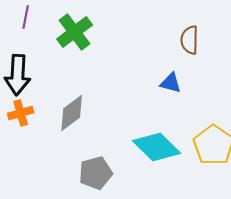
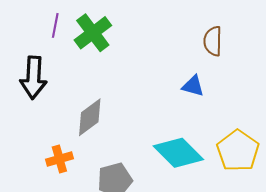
purple line: (26, 17) -> (55, 25), moved
orange cross: (21, 113) -> (59, 159), moved

